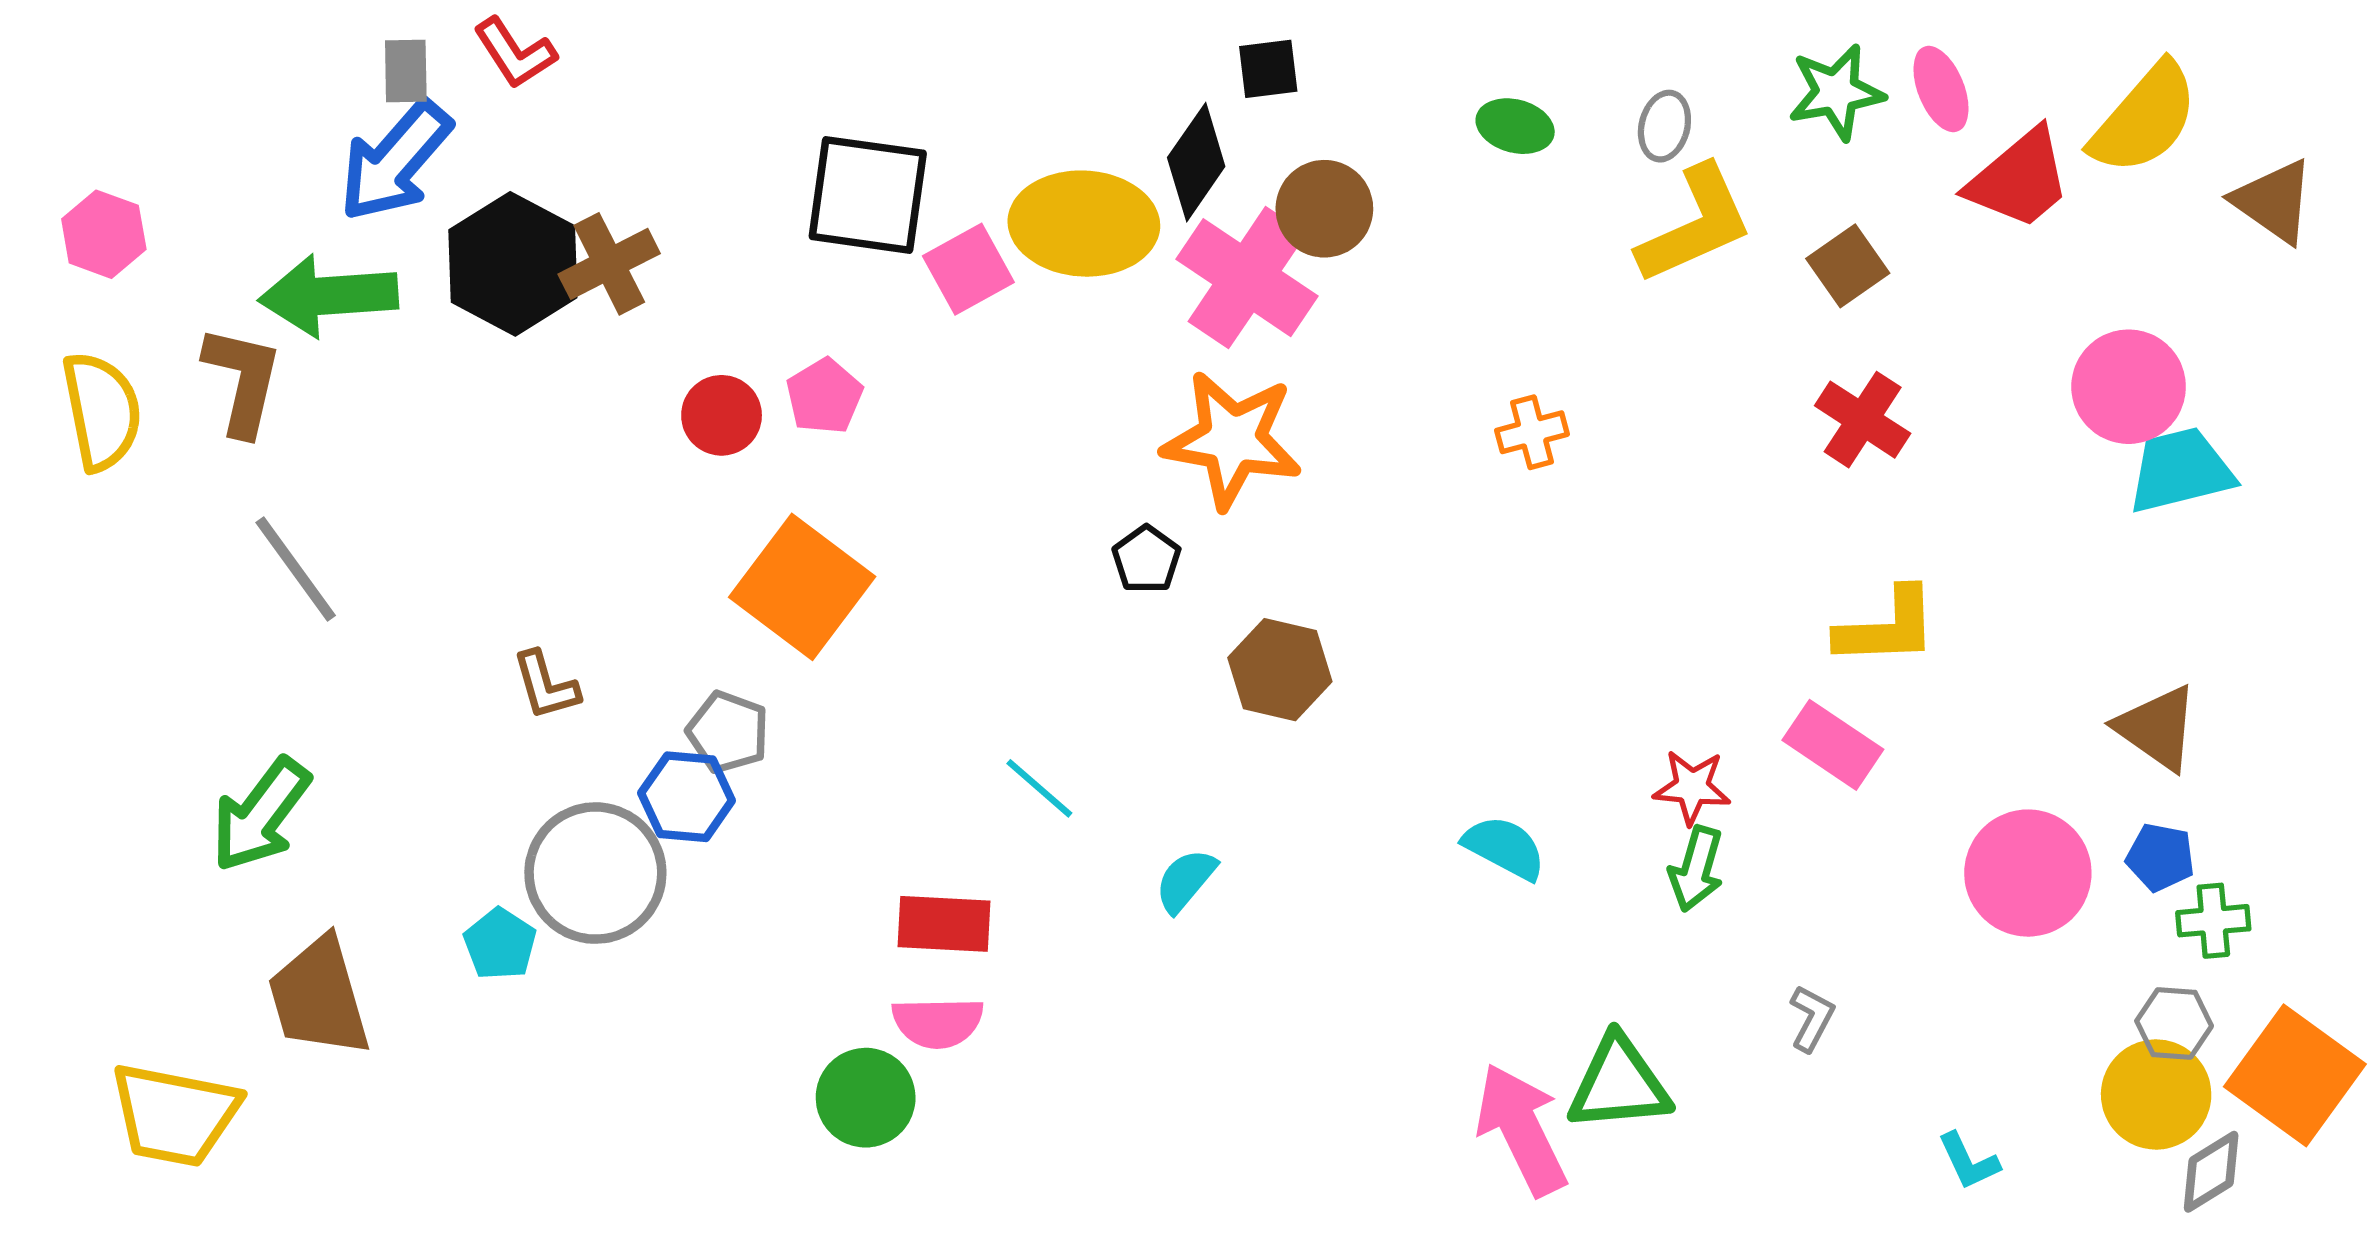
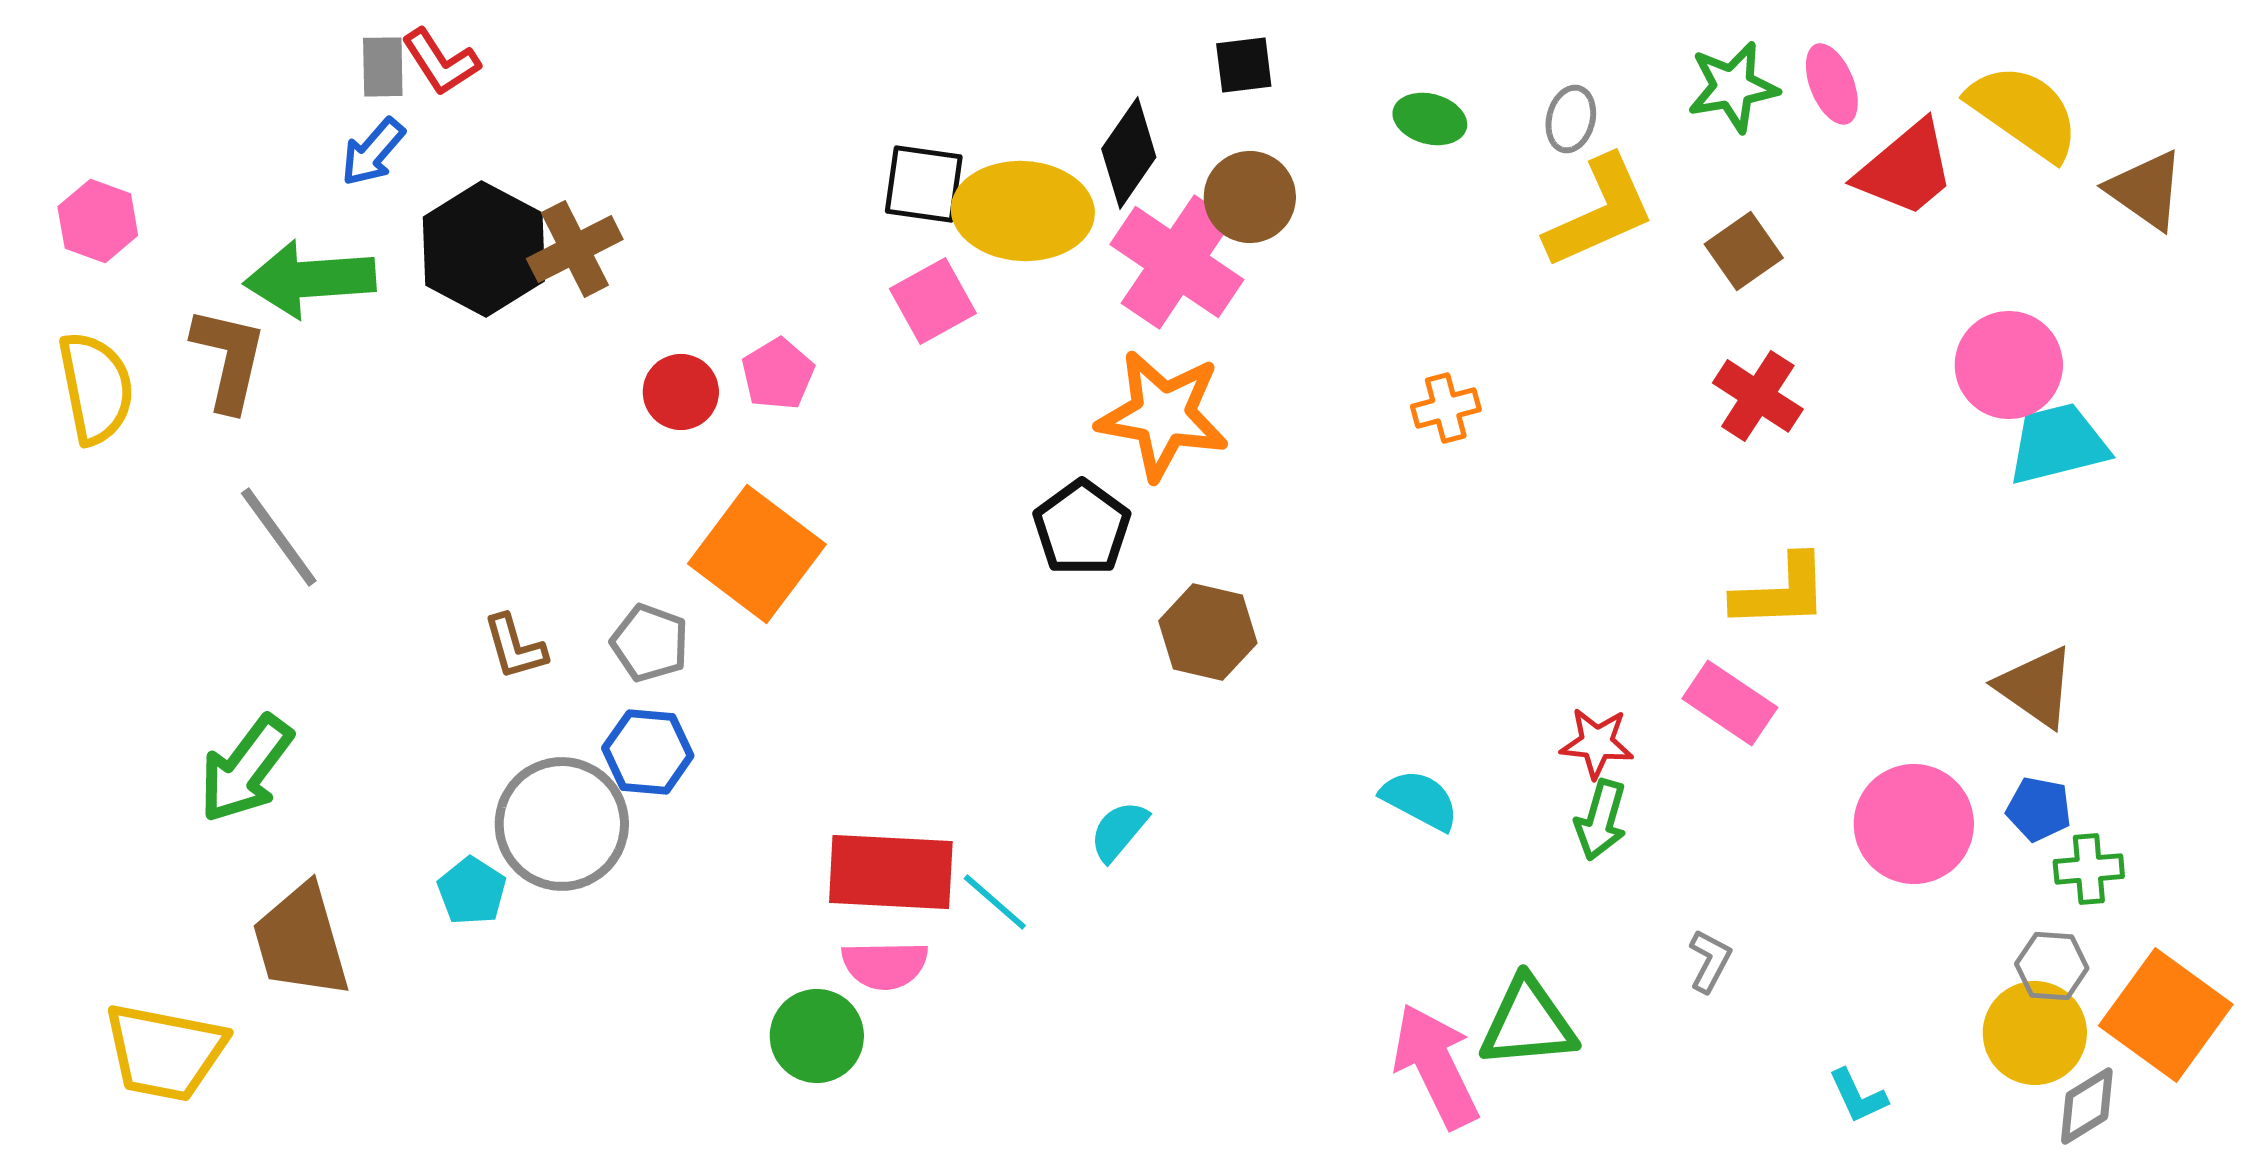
red L-shape: (515, 53) -> (441, 62), moved
black square: (1268, 69) -> (1244, 65), moved
yellow semicircle: (2144, 119) -> (2024, 112), turned -96
blue arrow: (395, 161) -> (373, 152), size x0.6
black square: (868, 195) -> (924, 184), moved, size x0.7
pink square: (968, 269) -> (933, 301), moved
black pentagon: (1146, 559) -> (1082, 528), size x1.5
gray pentagon: (728, 732) -> (650, 643), moved
cyan line: (1039, 788) -> (995, 902), moved
red rectangle: (944, 924) -> (891, 872), size x1.4

